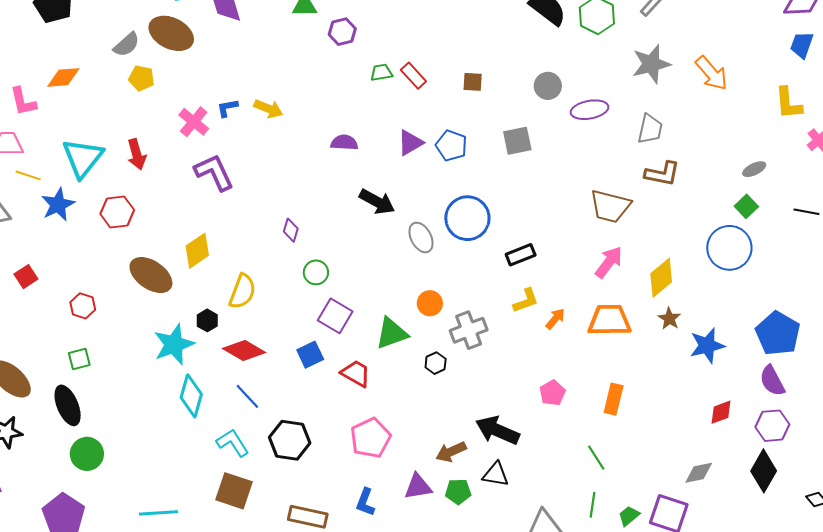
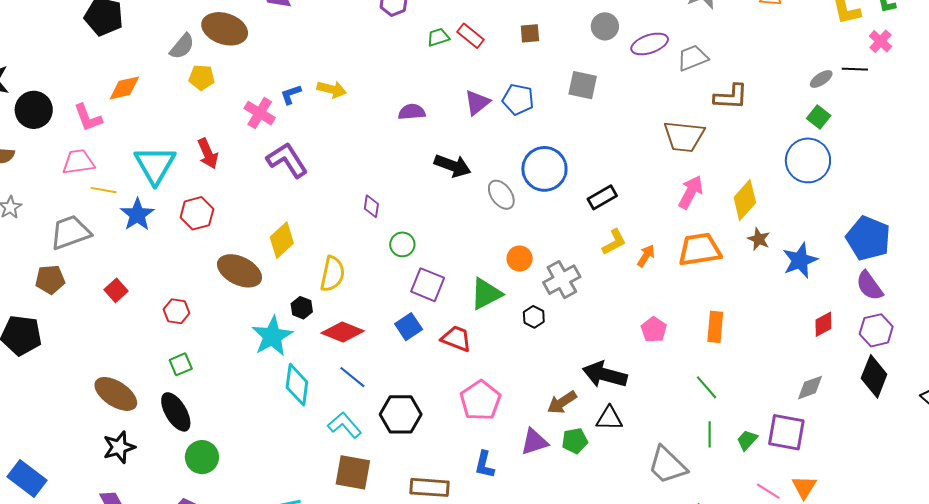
gray trapezoid: (650, 129) -> (693, 58), moved, turned -116
gray square: (517, 141) -> (583, 85), turned 32
black line: (806, 212) -> (855, 69), moved

